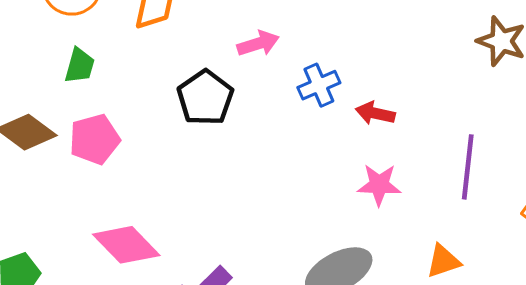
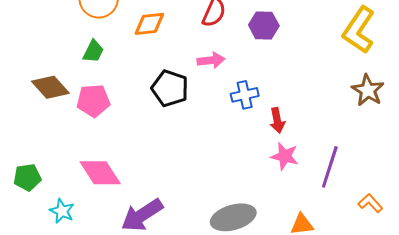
black pentagon: (205, 98) -> (170, 88), turned -30
red arrow: (375, 113) -> (277, 120), turned -125
pink star: (379, 185) -> (285, 156), moved

